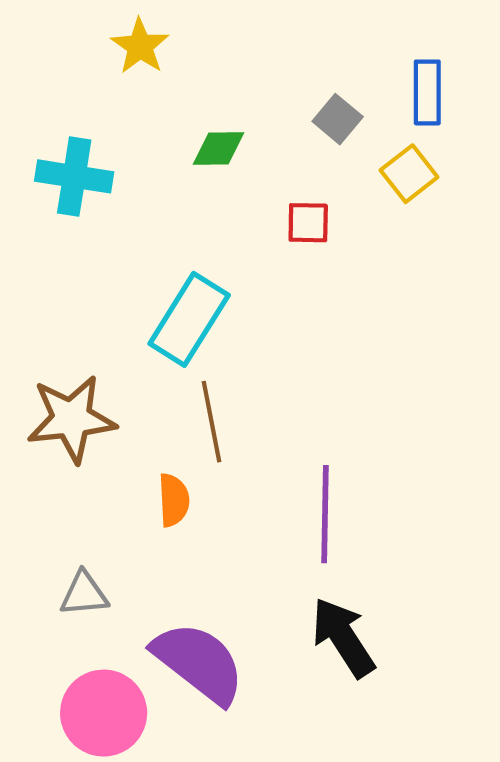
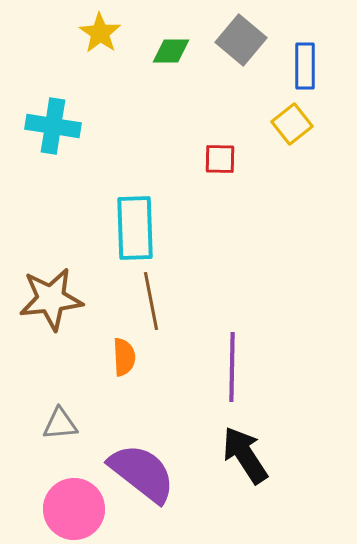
gray square: (338, 119) -> (241, 40), moved, size x1.4
green diamond: (218, 148) -> (171, 51), moved
cyan rectangle: (189, 319) -> (135, 228), turned -34

